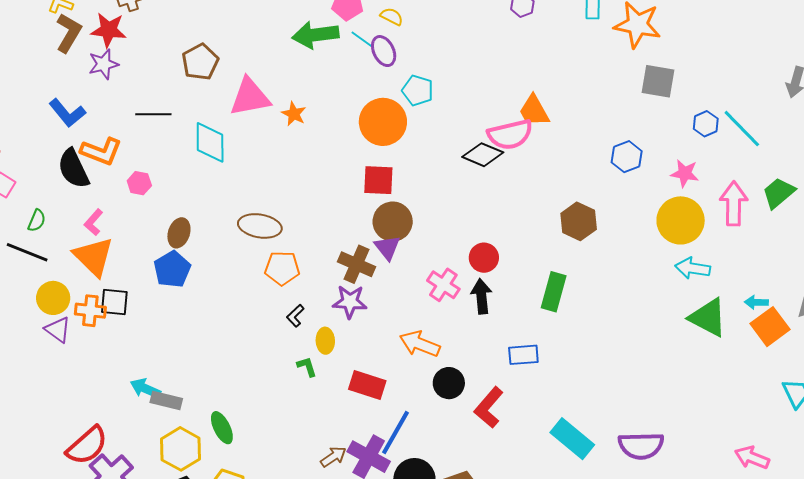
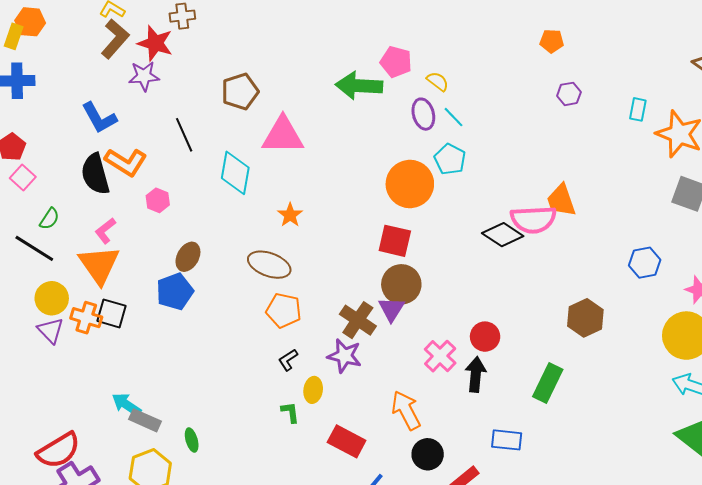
cyan line: (362, 39) -> (453, 117), moved
black line: (153, 114) -> (184, 135), turned 56
orange star: (294, 114) -> (290, 215), moved
orange arrow: (420, 344) -> (406, 410), turned 30
green ellipse: (222, 428) -> (192, 440), moved, size x0.7

